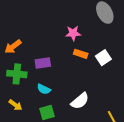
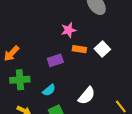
purple rectangle: (43, 63) -> (55, 60), moved
cyan semicircle: (44, 89) -> (49, 90), turned -56

